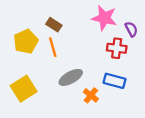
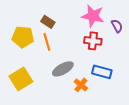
yellow pentagon: (26, 42) -> (23, 37), turned 30
red cross: (117, 48) -> (93, 41), moved

